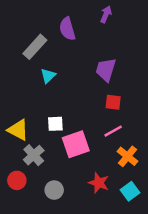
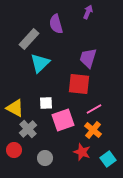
cyan triangle: (48, 76) -> (40, 63), size x1.5
red square: (113, 102) -> (79, 84), moved, size x1.6
orange cross: (128, 156) -> (93, 130), moved

